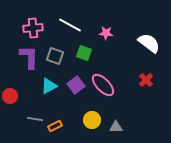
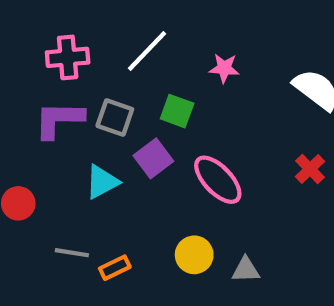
white line: (70, 25) -> (147, 51), turned -75
purple L-shape: (29, 57) -> (59, 120), turned -90
purple square: (76, 85) -> (153, 158), moved

